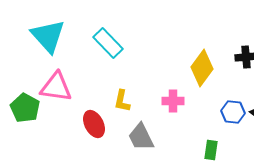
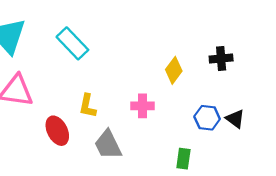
yellow diamond: (202, 68) -> (174, 70), size x0.7

